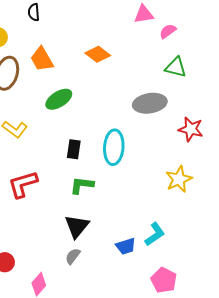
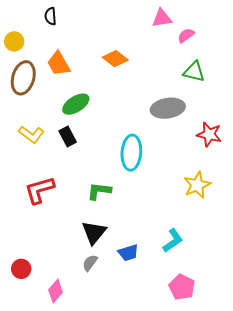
black rectangle: (74, 149) -> (68, 136), moved, turned -36
blue trapezoid: (126, 246) -> (128, 253), moved

